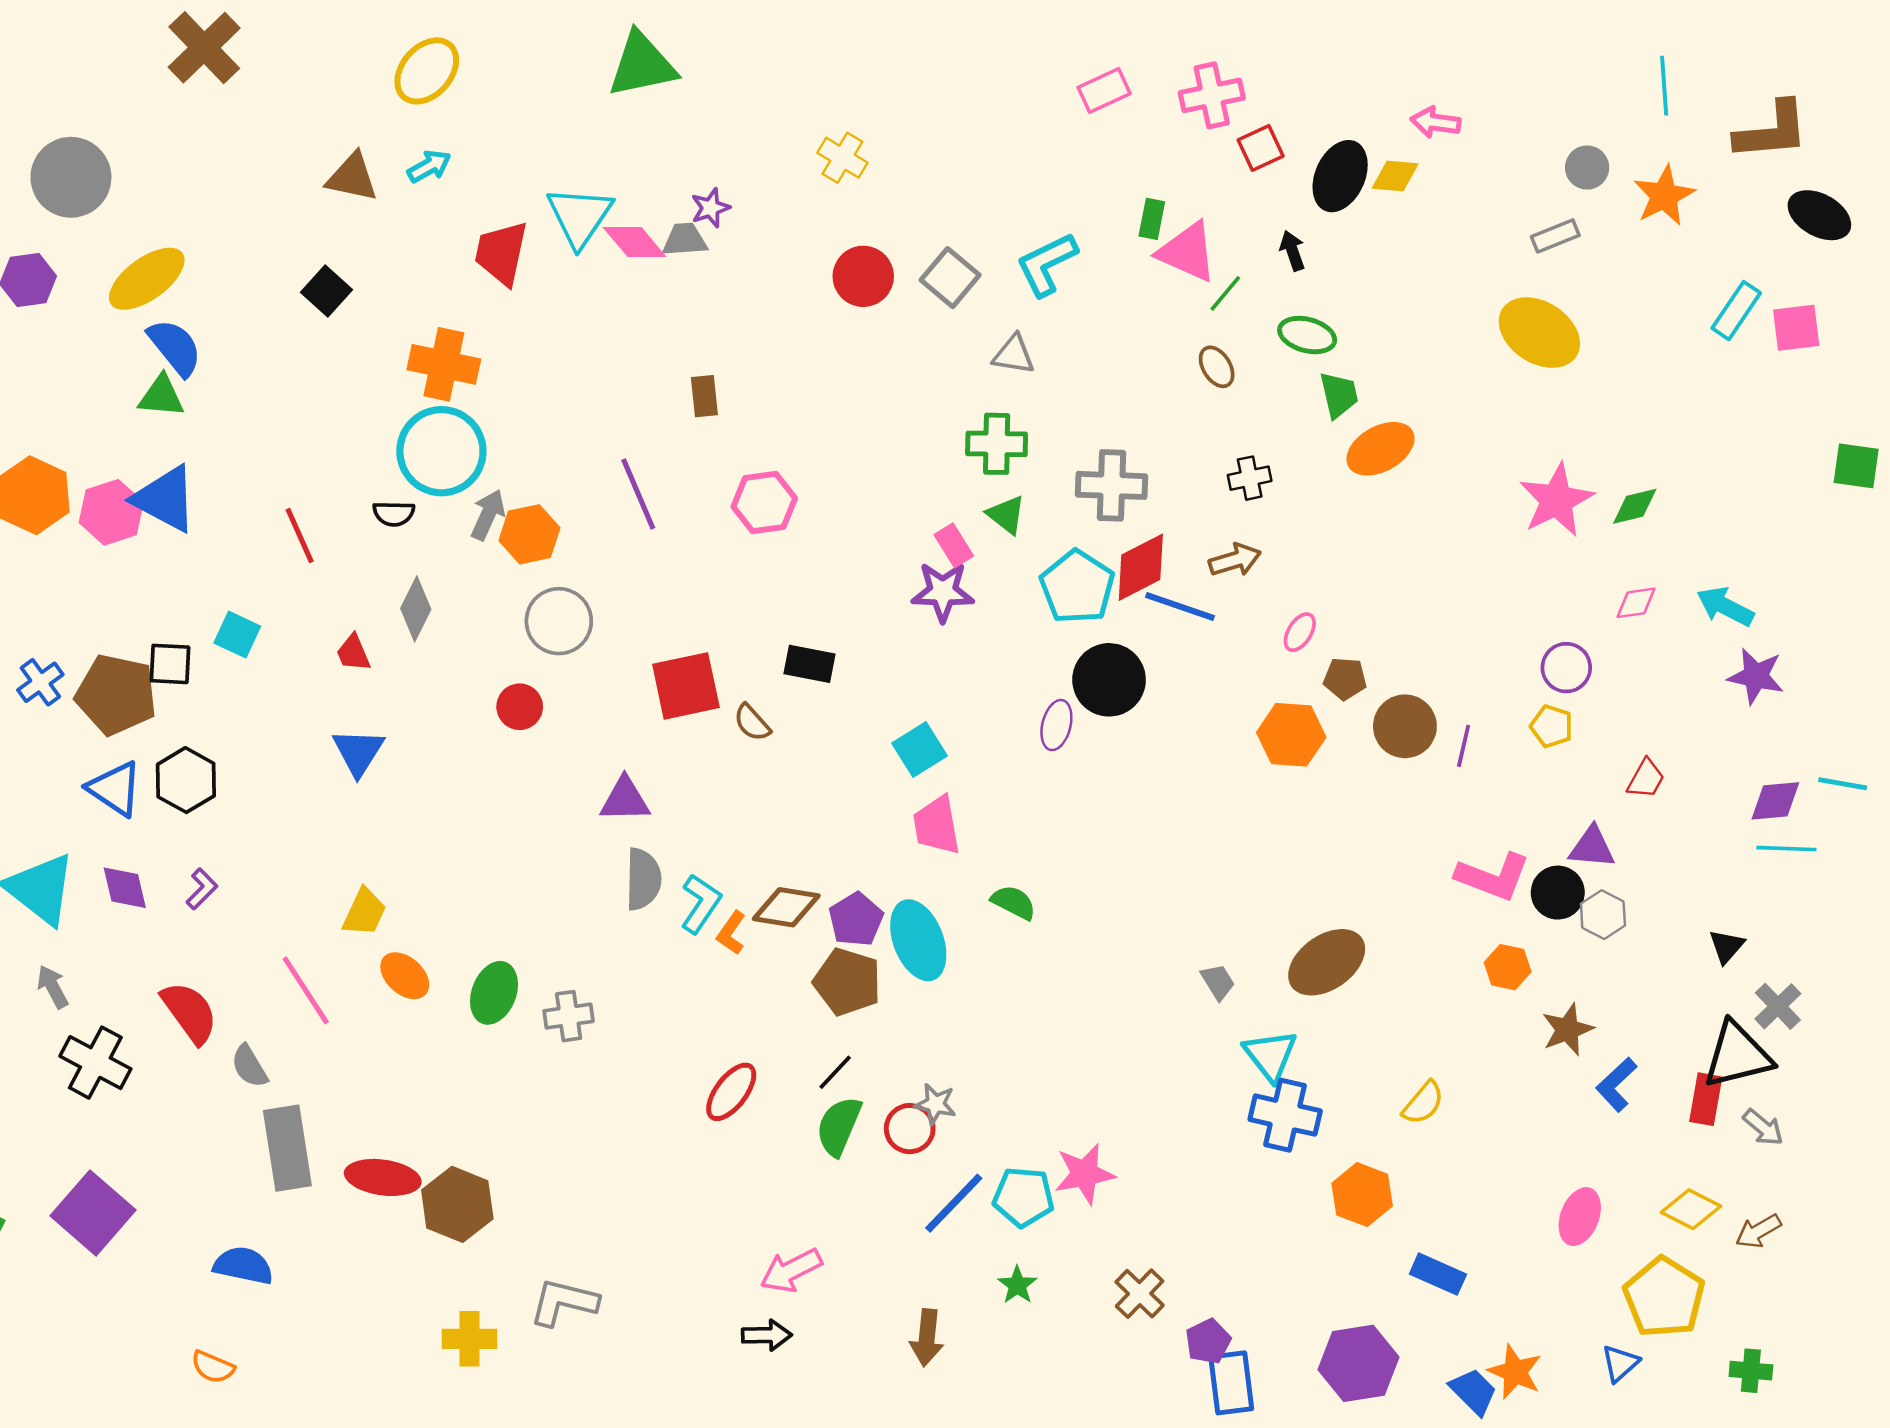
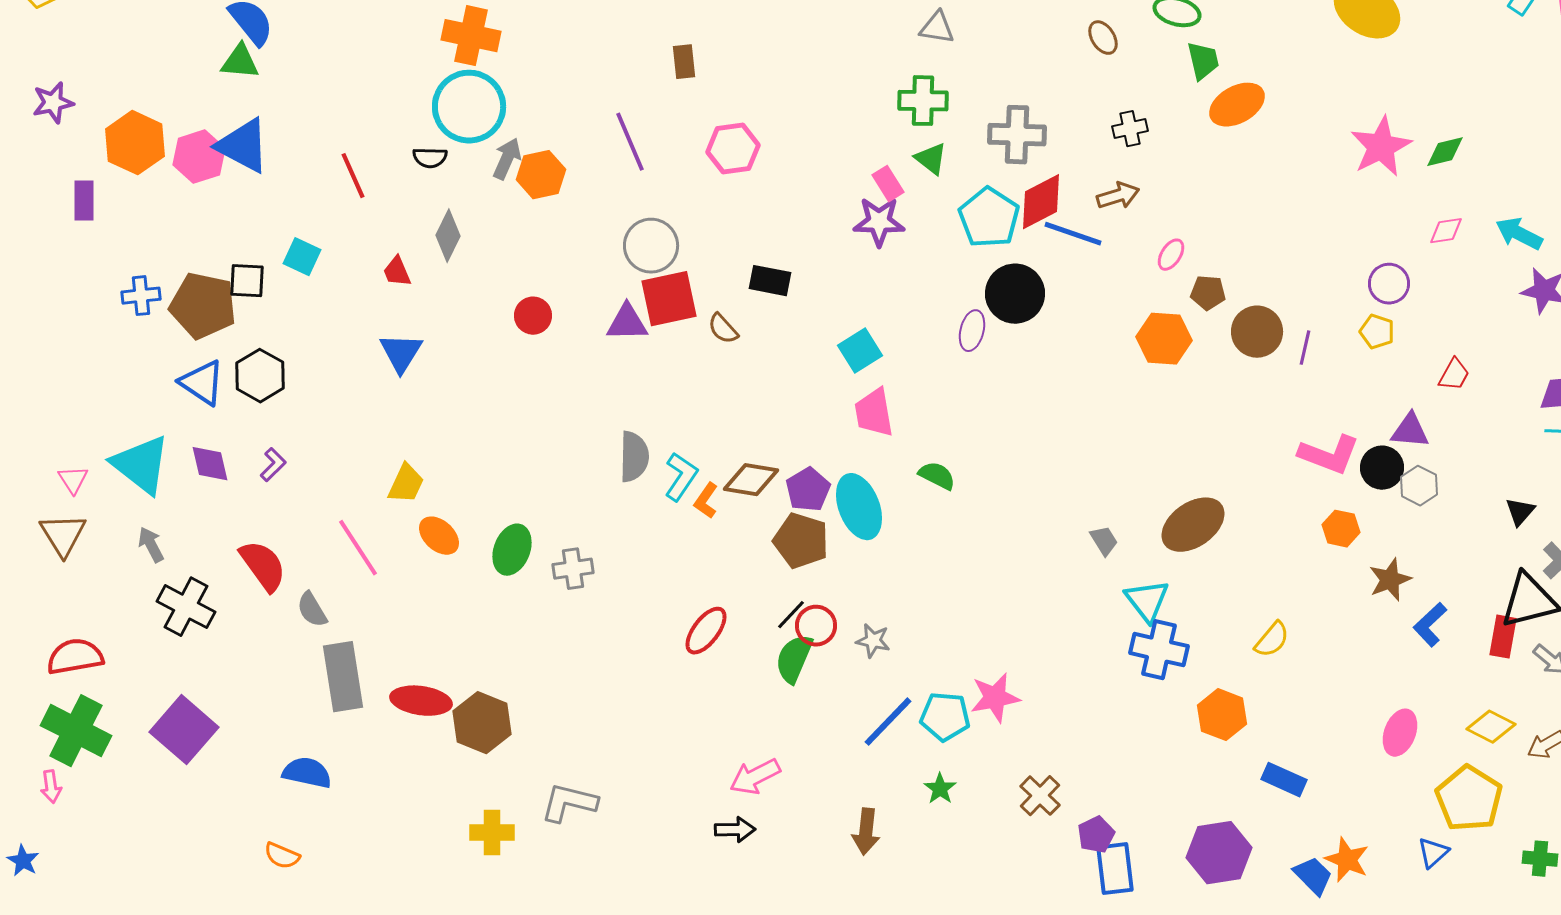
gray circle: (559, 621) -> (651, 246), moved
blue cross: (40, 682) -> (141, 296), turned 30
purple triangle: (625, 800) -> (627, 323), moved
red circle: (910, 1129) -> (816, 626), moved

